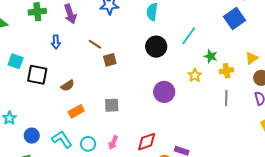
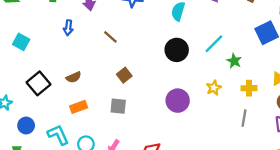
green star: (211, 56) -> (234, 61), moved
brown square: (110, 60) -> (124, 75), moved, turned -32
black square: (37, 75) -> (38, 83), moved, turned 30

